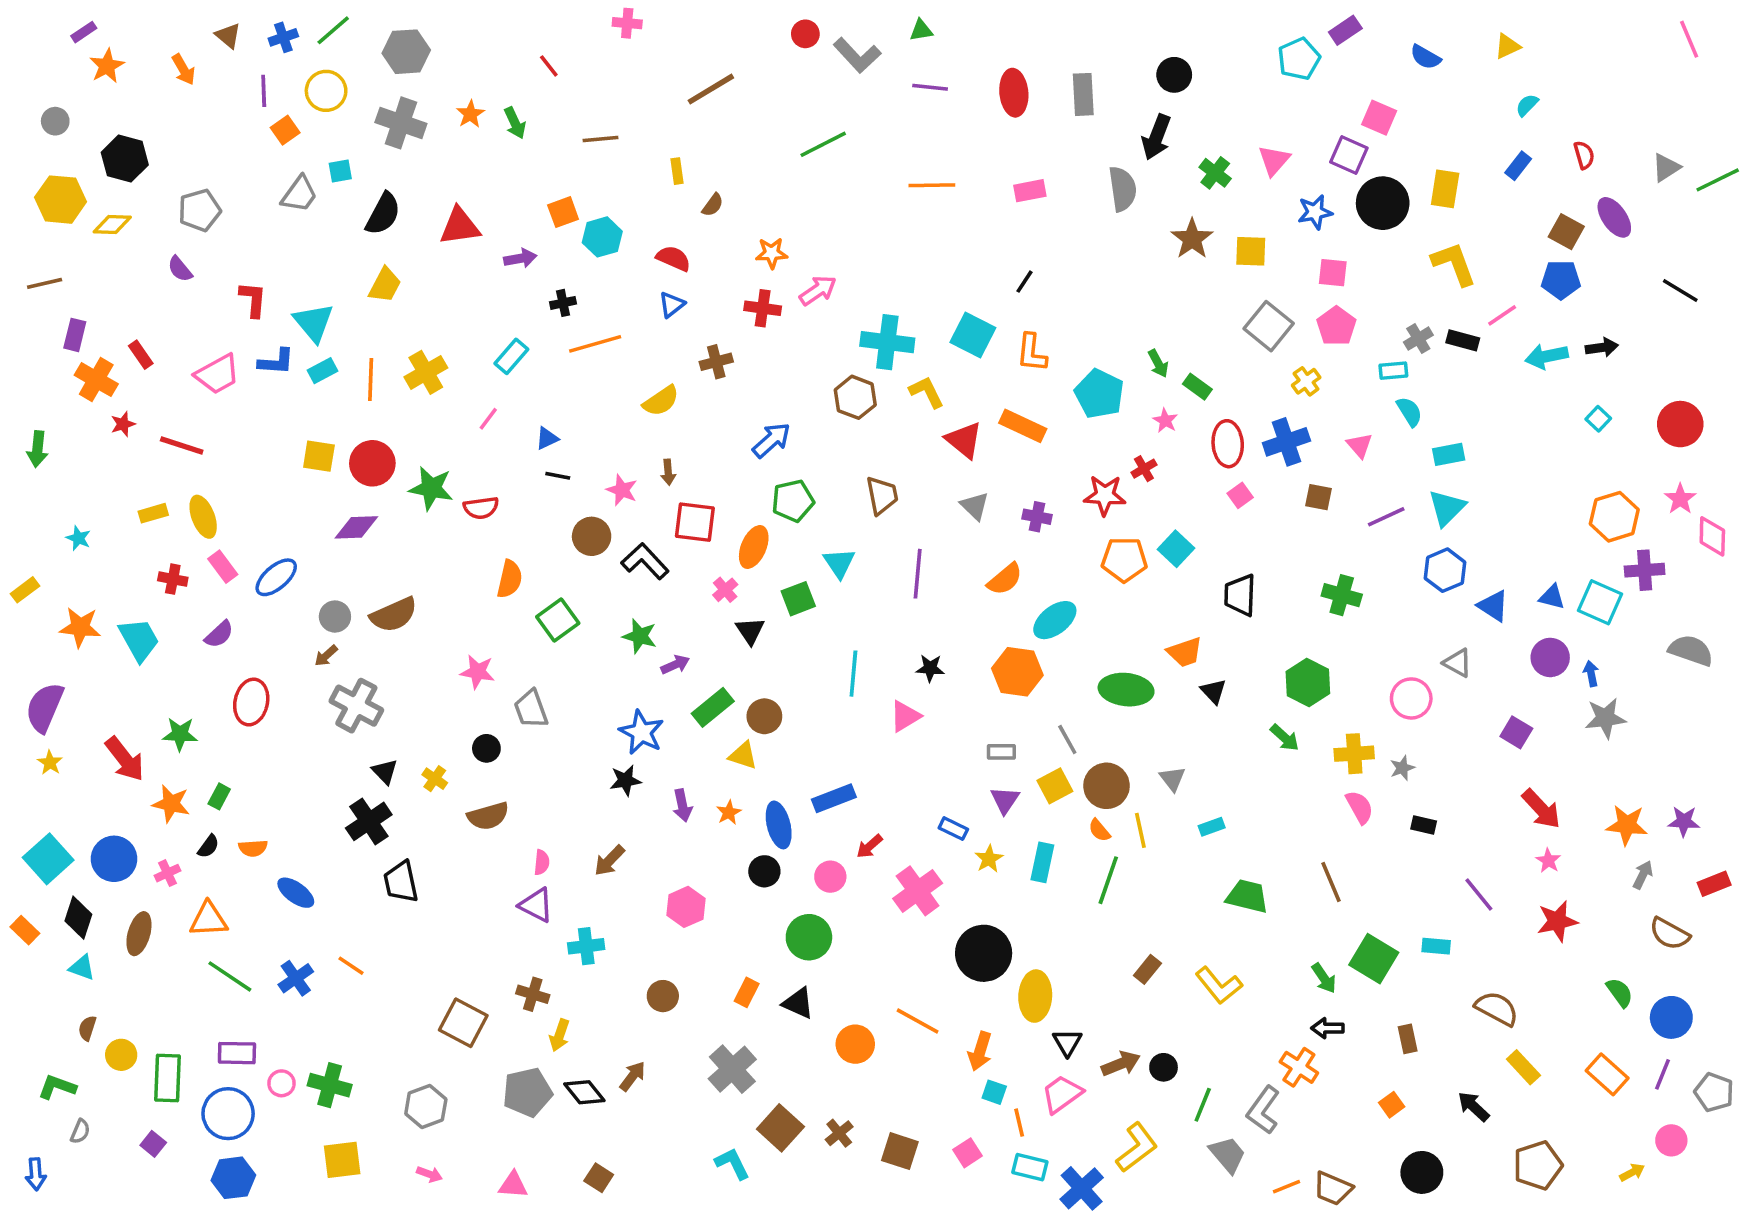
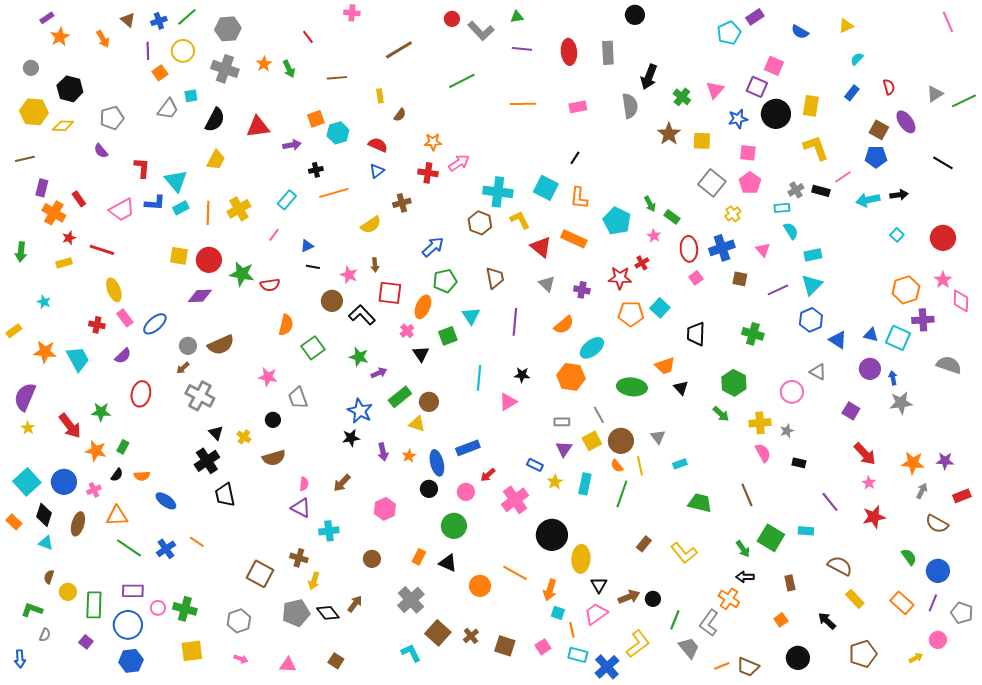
black circle: (1174, 75) -> (635, 15), moved
yellow rectangle: (153, 513) -> (64, 263), moved

